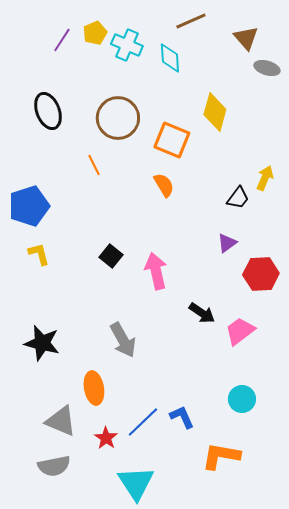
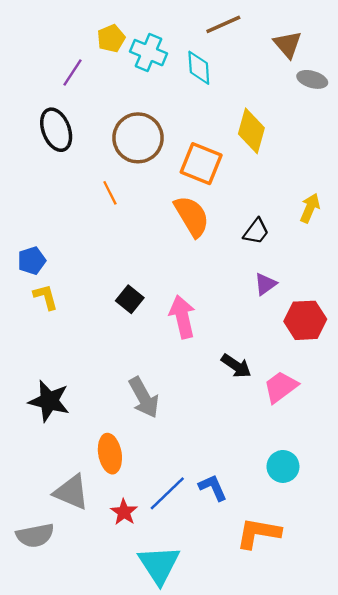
purple line: (62, 40) -> (72, 72), moved
orange semicircle: (164, 185) -> (192, 216), size x1.5
black trapezoid: (238, 198) -> (256, 231), moved
blue pentagon: (29, 206) -> (32, 261), moved, size x0.6
gray semicircle: (54, 466) -> (35, 535), moved

